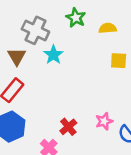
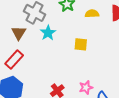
yellow square: (119, 61) -> (81, 44), moved

